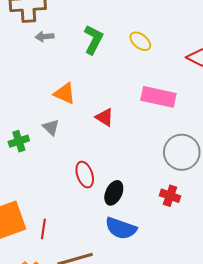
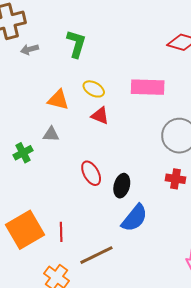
yellow ellipse: (140, 41) -> (94, 89), moved
gray triangle: (51, 127) -> (51, 134), turned -30
blue semicircle: (121, 228) -> (135, 218), turned -60

